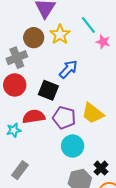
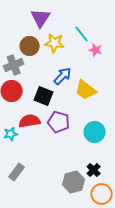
yellow star: (60, 34) -> (55, 43), turned -30
yellow trapezoid: (93, 113) -> (86, 90), moved
cyan circle: (73, 146) -> (95, 132), moved

